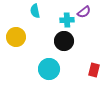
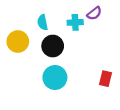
cyan semicircle: (35, 11) -> (43, 22), moved
black circle: (64, 41) -> (53, 46), moved

